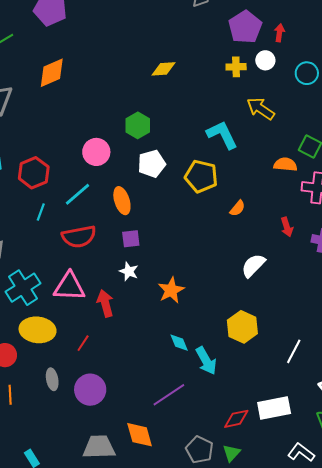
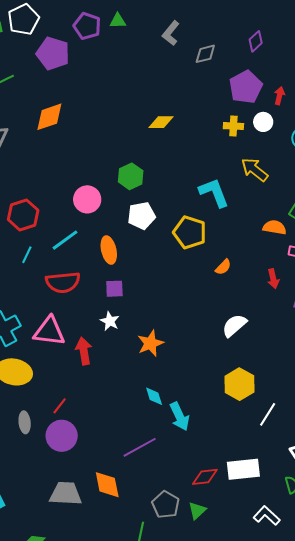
red arrow: (287, 227) -> (273, 279), moved
yellow hexagon: (242, 327) -> (239, 384), moved
red line: (83, 343) -> (60, 406), moved

